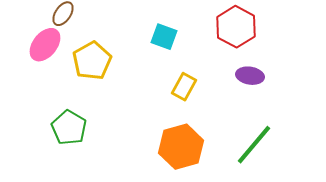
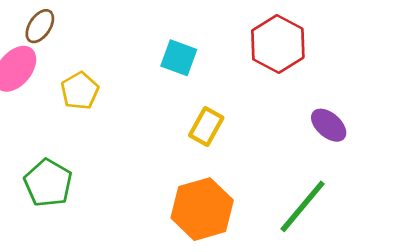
yellow pentagon: (92, 61) -> (80, 91), size x0.7
purple ellipse: (250, 76) -> (329, 125), moved, turned 32

